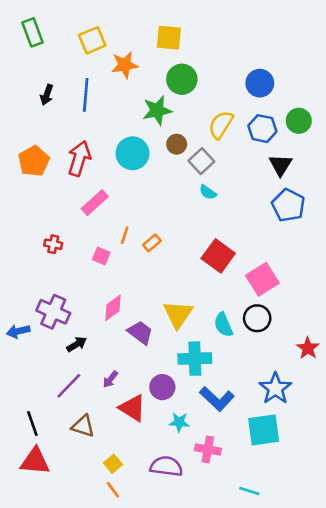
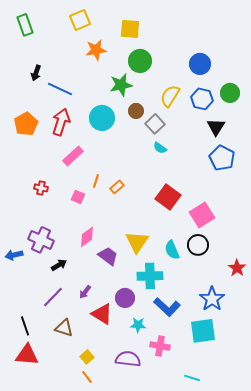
yellow square: (92, 40) -> (80, 20), moved
blue line: (86, 95) -> (60, 89), moved, turned -70

